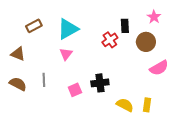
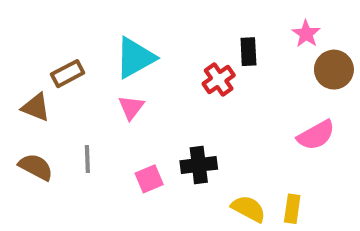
brown rectangle: (34, 26) -> (68, 74), moved
brown circle: (146, 42) -> (334, 70), moved

